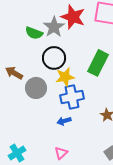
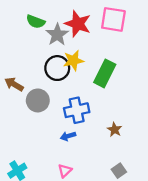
green semicircle: (34, 33) -> (36, 22), moved
yellow star: (65, 77) -> (73, 60), moved

